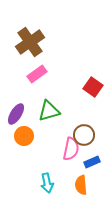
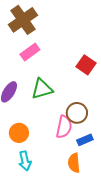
orange circle: (24, 136) -> (19, 133), moved
cyan arrow: (47, 183) -> (25, 161), moved

